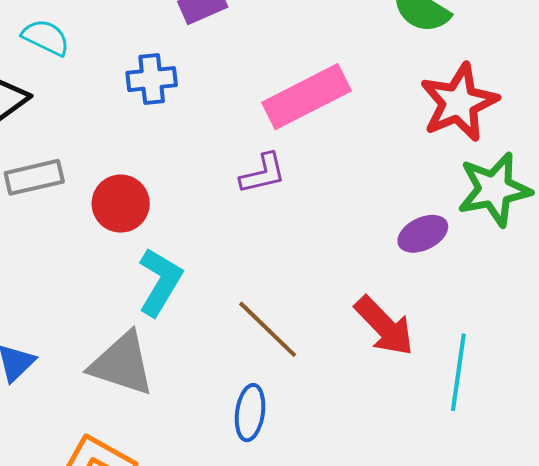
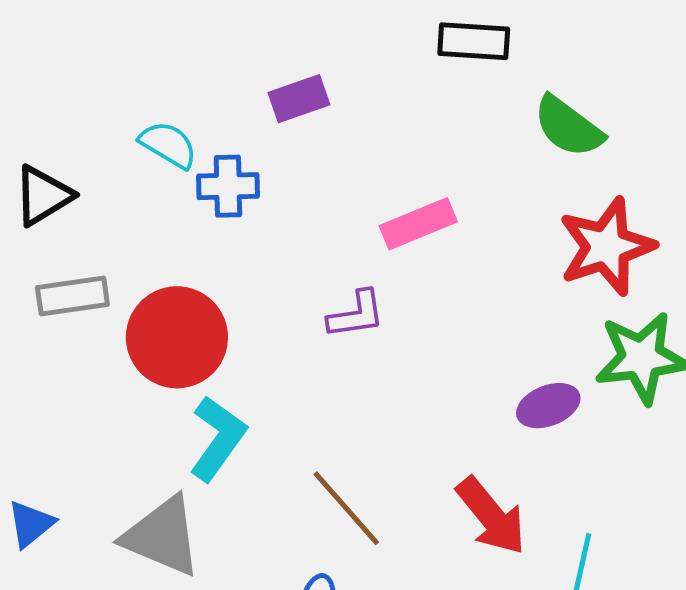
cyan semicircle: (46, 37) -> (168, 145), moved
pink rectangle: (307, 97) -> (418, 224), size x0.7
red circle: (121, 204) -> (177, 337), size x1.4

